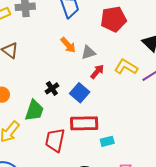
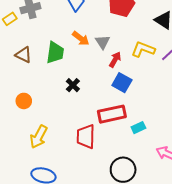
gray triangle: (88, 52) -> (103, 42), turned -35
blue square: (80, 93) -> (122, 83), moved
green trapezoid: (34, 111) -> (55, 53), moved

